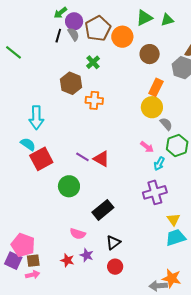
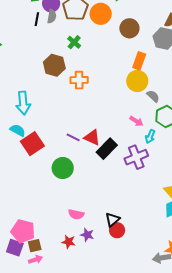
gray semicircle: (73, 34) -> (52, 16), turned 48
purple cross: (155, 192) -> (136, 157), moved
black rectangle: (103, 210) -> (107, 149), moved
red circle: (115, 267) -> (117, 230), moved

